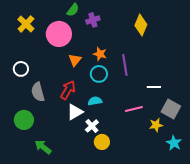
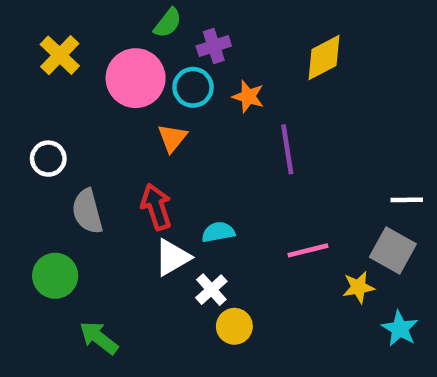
yellow diamond: (141, 25) -> (324, 57), turned 40
orange star: (100, 54) -> (248, 97), moved
cyan circle: (99, 74) -> (193, 87), moved
white line: (154, 87) -> (407, 200), moved
red arrow: (68, 90) -> (156, 207), turned -48

